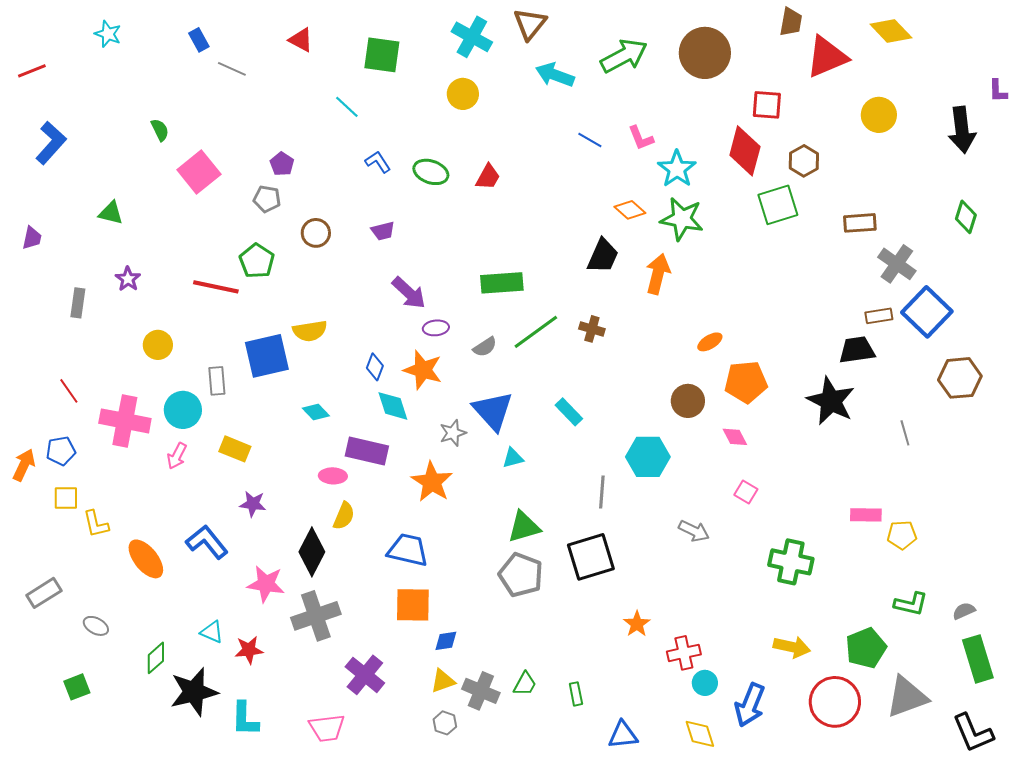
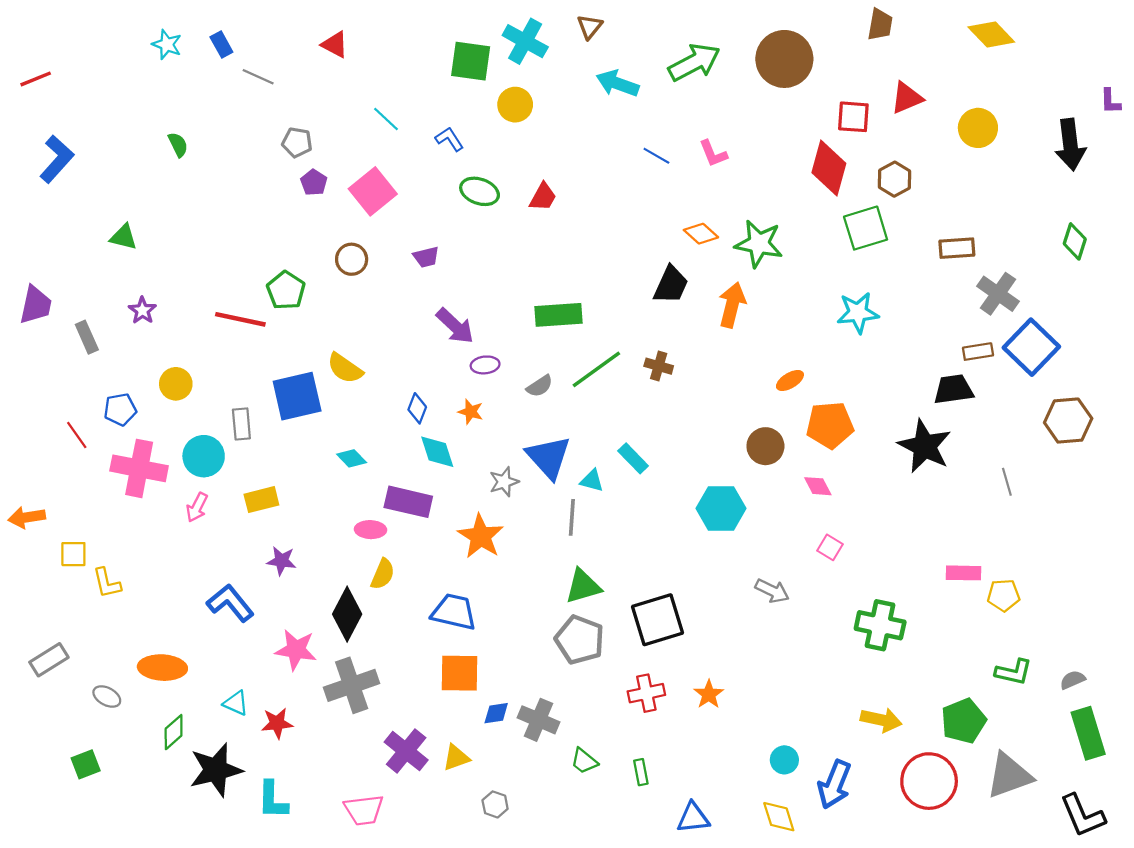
brown triangle: (530, 24) -> (590, 27), size x0.7
cyan star: (108, 34) -> (167, 45), moved
green square: (382, 55) -> (471, 61), moved
red triangle: (827, 57) -> (907, 98), moved, size x0.7
blue L-shape: (378, 162) -> (449, 139), moved
cyan star: (677, 169) -> (858, 313), moved, turned 30
pink square: (199, 172) -> (373, 191), moved
gray pentagon: (267, 199) -> (297, 142), moved
purple trapezoid: (32, 238) -> (36, 305), moved, size x1.5
gray rectangle: (78, 303) -> (87, 337), turned -32
yellow semicircle: (310, 331) -> (345, 368), turned 44
orange star: (423, 370) -> (471, 412), size x0.6
yellow rectangle: (235, 449) -> (261, 500), turned -36
blue pentagon: (61, 451) -> (120, 409), moved
cyan triangle: (513, 458) -> (592, 481), moved, turned 30
orange arrow: (24, 465) -> (27, 517), turned -124
gray line: (602, 492) -> (572, 517), moved
orange ellipse: (146, 559) -> (162, 668), moved, turned -48
red cross: (684, 653) -> (646, 693), moved
yellow triangle: (443, 681) -> (456, 758), moved
green trapezoid: (525, 684) -> (584, 761), turned 100
gray cross: (481, 691) -> (538, 720), moved

